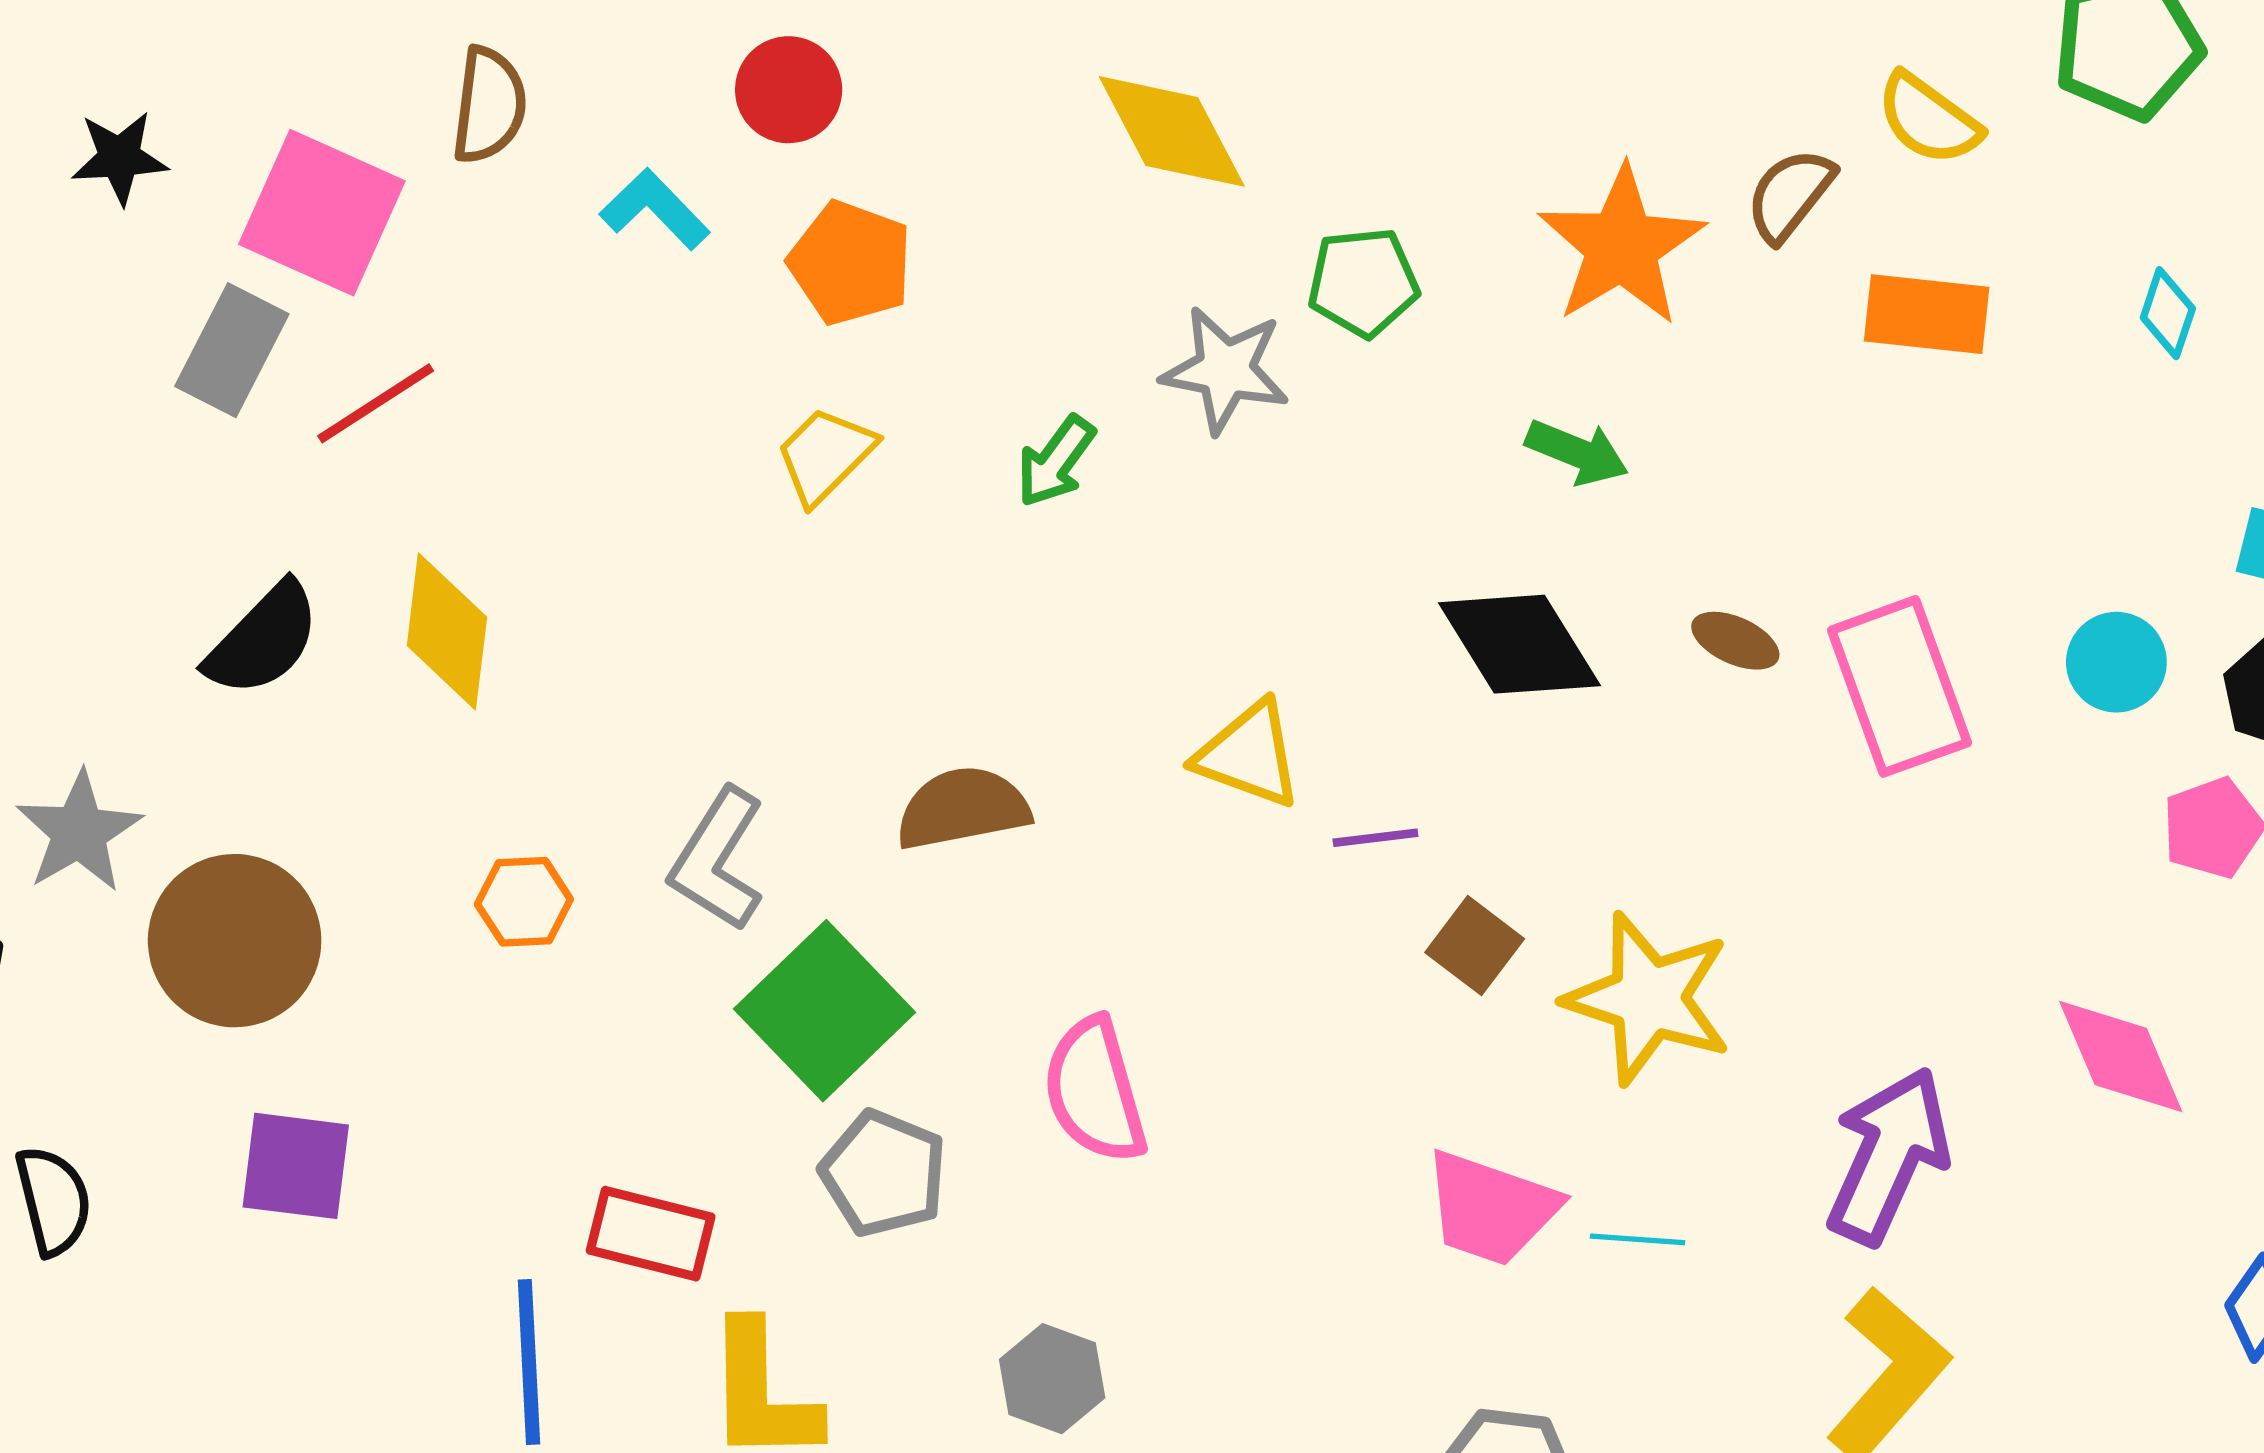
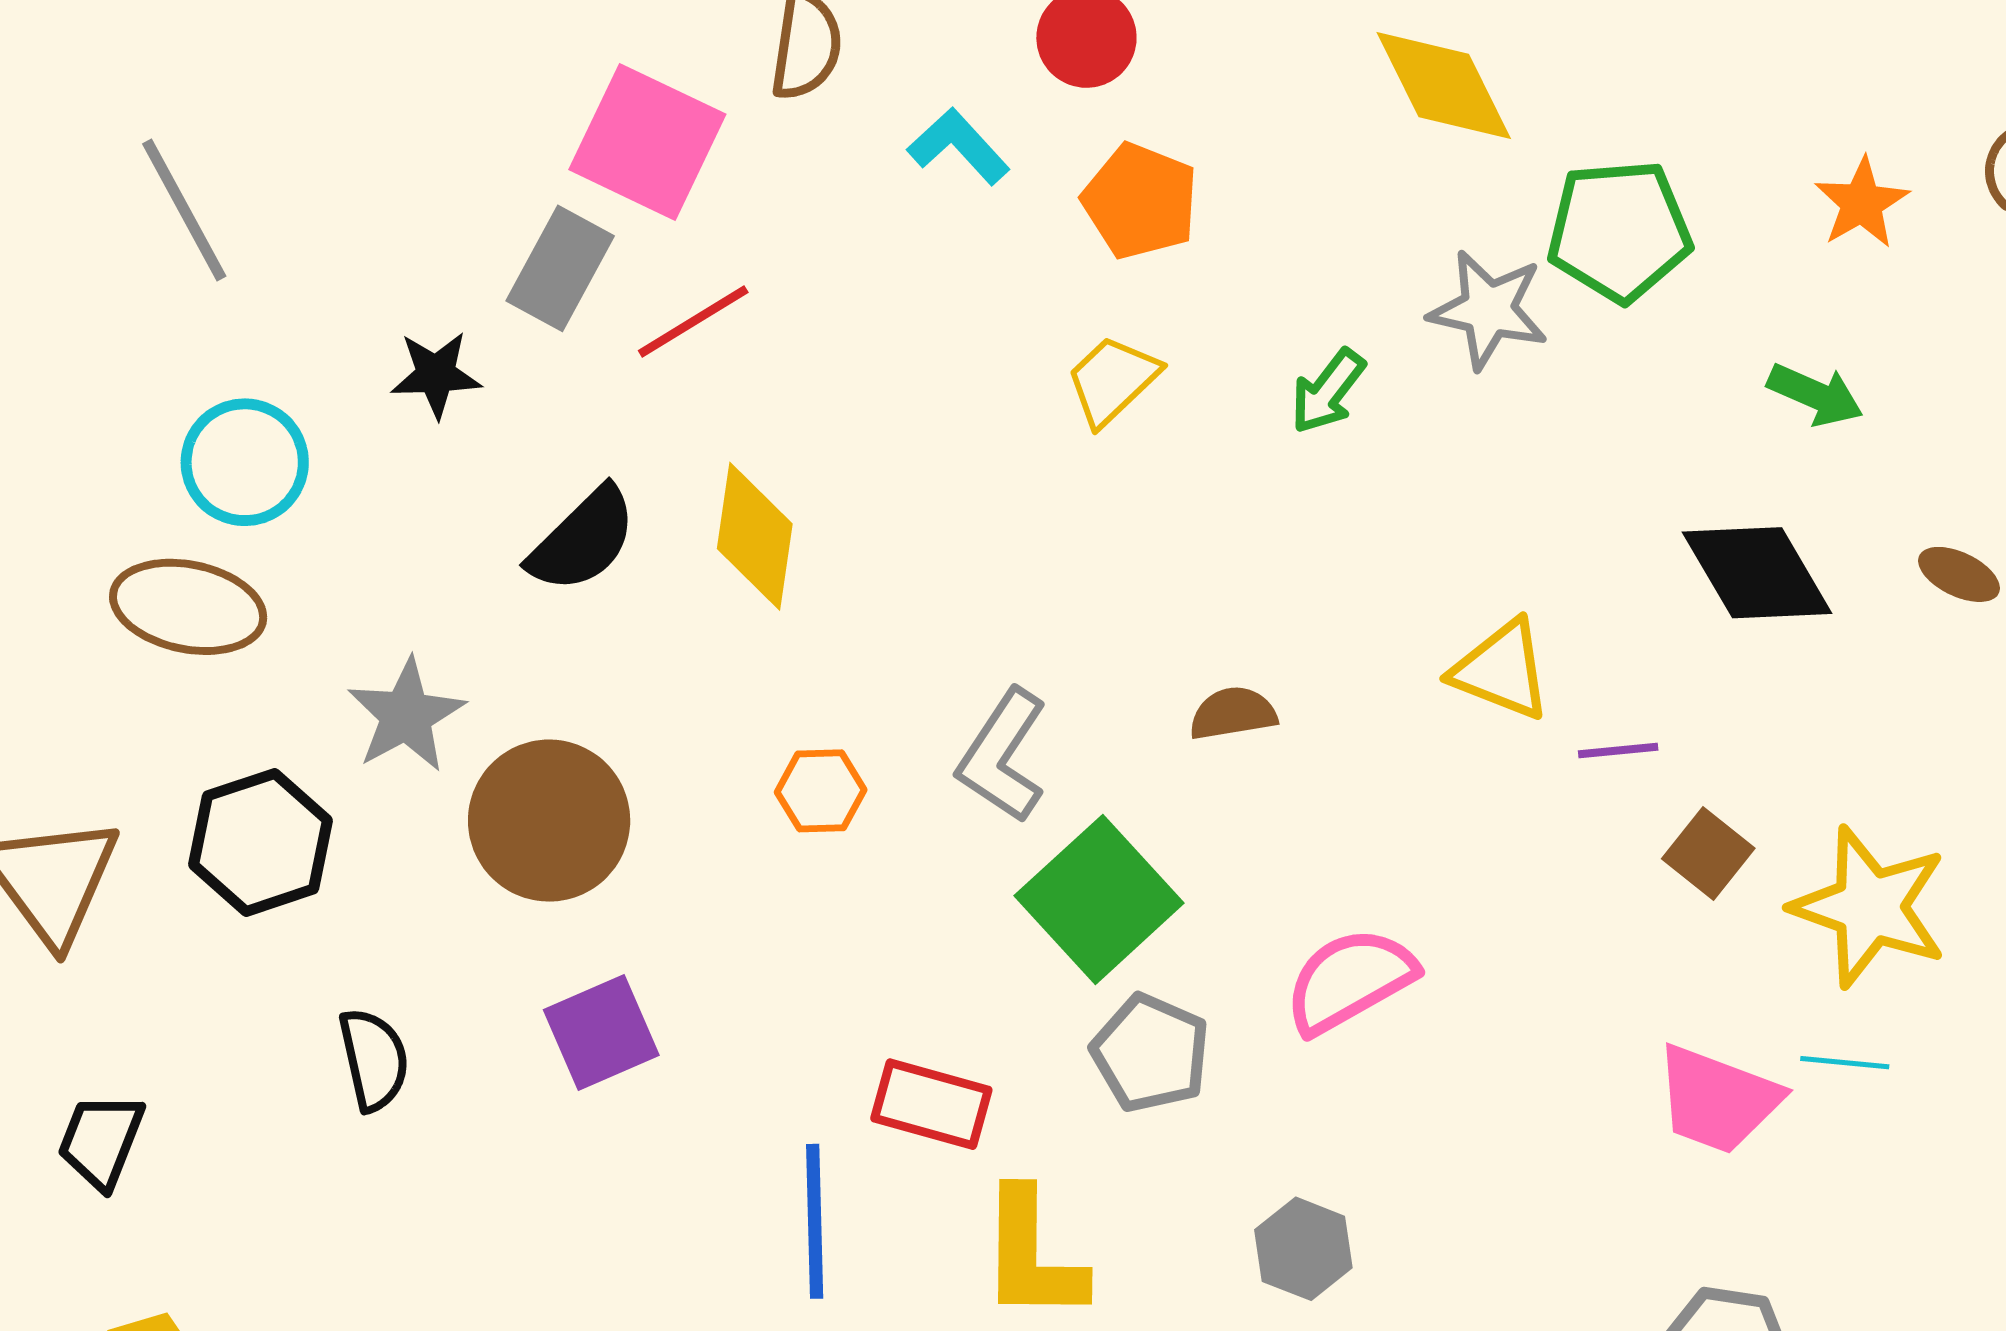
black star: (120, 158) -> (436, 375), moved
orange star: (1622, 246) -> (1862, 203), size x0.6
green pentagon: (1363, 282) -> (1619, 231), size x1.4
brown semicircle: (963, 808) -> (1233, 713), size x0.7
pink semicircle: (1095, 1091) -> (1350, 980), turned 75
purple square: (296, 1166) -> (601, 1033), turned -32
cyan line: (1637, 1239) -> (1845, 1063), moved

